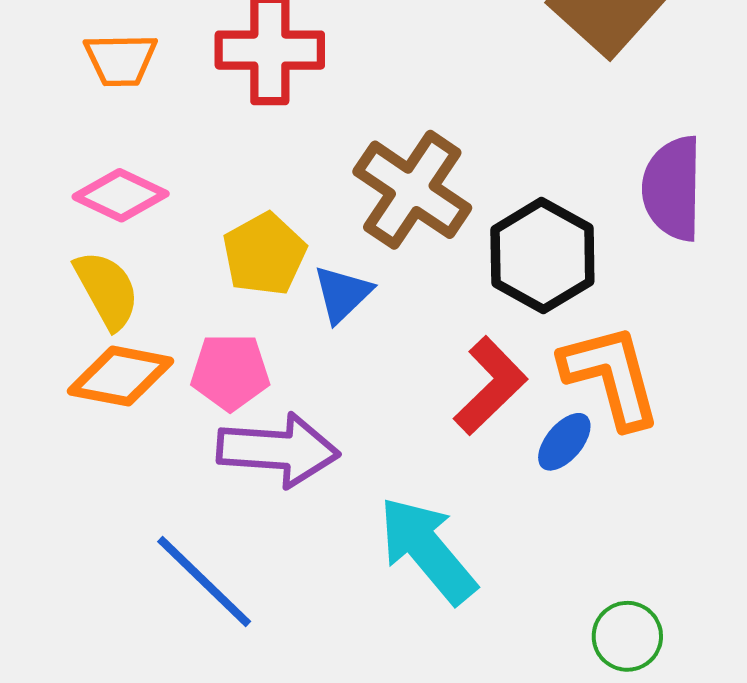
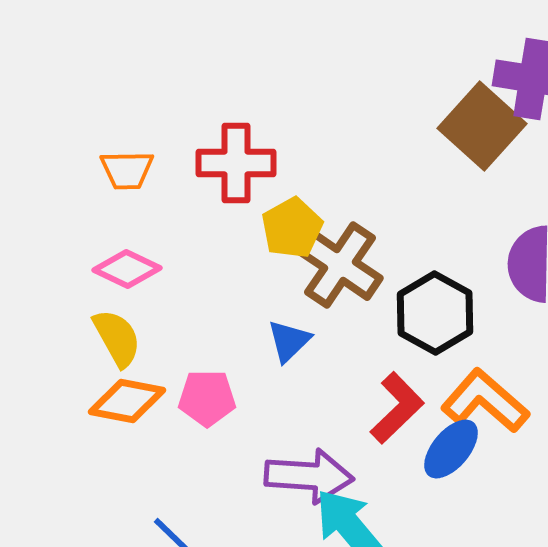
yellow pentagon: (264, 254) -> (292, 228), moved
orange L-shape: (611, 376) -> (485, 401), turned -34
blue ellipse: (564, 442) -> (451, 449), size x1.4
purple arrow: (278, 450) -> (309, 476), moved

